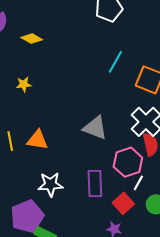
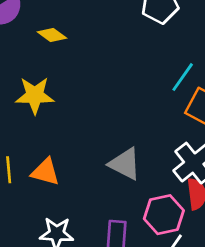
cyan line: (115, 62) -> (183, 77), moved
yellow star: (24, 84) -> (35, 95), size x1.8

